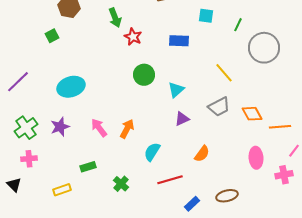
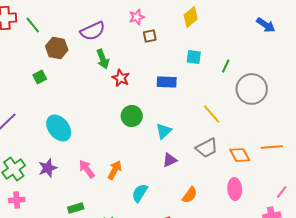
cyan ellipse: (71, 87) -> (59, 128), turned 68
orange line: (280, 127) -> (272, 147), moved
pink ellipse: (256, 158) -> (235, 189), moved

